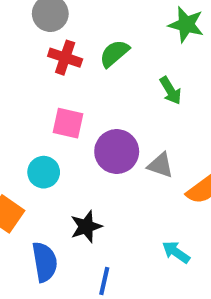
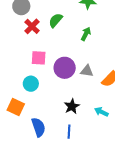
red cross: (65, 58) -> (32, 26), turned 35
green arrow: (171, 91) -> (86, 34), turned -112
black star: (86, 227) -> (72, 106), moved

